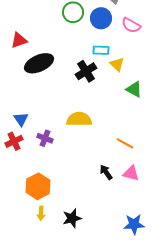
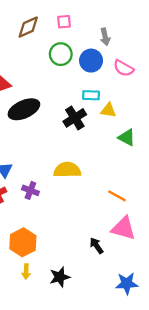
yellow triangle: (117, 64) -> (108, 110), turned -35
black arrow: (106, 172) -> (96, 246), moved
pink triangle: (131, 173) -> (123, 228), size x1.4

